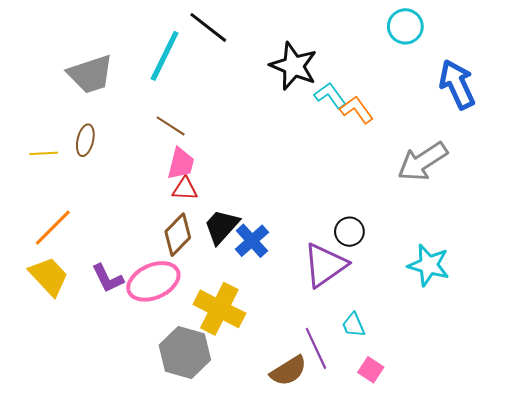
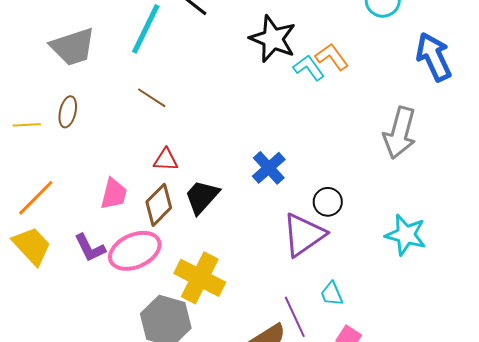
orange L-shape: (357, 110) -> (332, 57), moved
gray arrow: (423, 162) -> (400, 133), turned -42
pink trapezoid: (181, 164) -> (114, 194), moved
blue cross: (252, 241) -> (269, 168), moved

